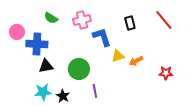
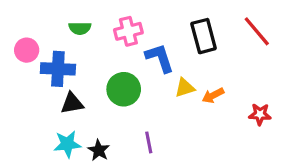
green semicircle: (51, 18) -> (80, 28), turned -32
black rectangle: (130, 23) -> (204, 36), size x1.5
green circle: (79, 69) -> (124, 89), moved

